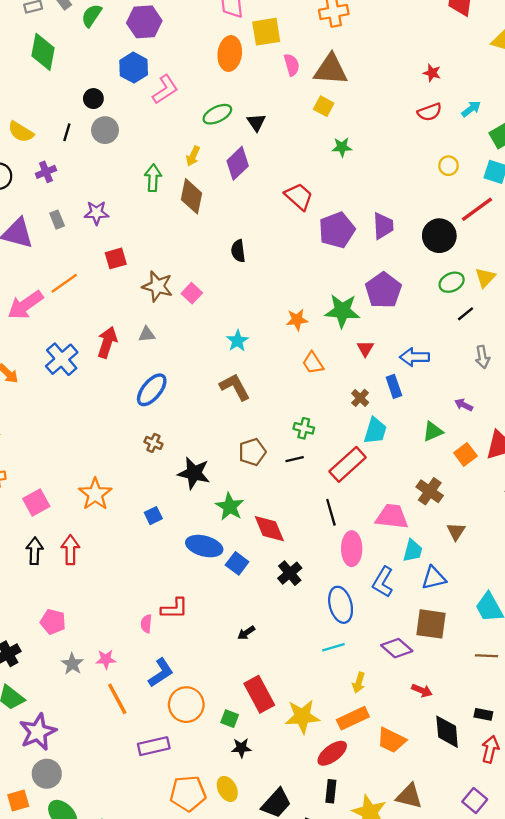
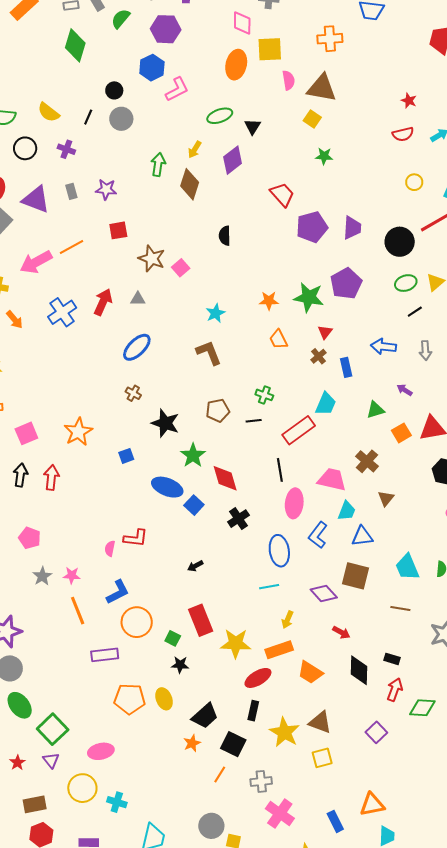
purple cross: (46, 172) -> (66, 149), turned 36
blue arrow: (415, 357) -> (384, 346), moved
brown cross: (360, 398) -> (318, 356), moved

